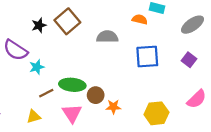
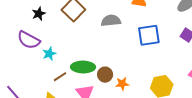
black star: (39, 25) -> (39, 14), moved

